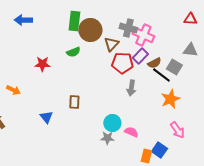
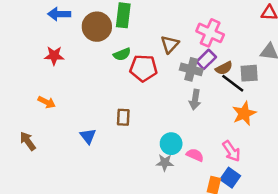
gray cross: (128, 28) -> (191, 69), moved
brown circle: (90, 30) -> (97, 27), moved
red pentagon: (122, 63) -> (143, 68), moved
red star: (42, 64) -> (54, 56), moved
gray square: (174, 67) -> (249, 73), turned -35
pink arrow: (177, 130) -> (231, 151), moved

